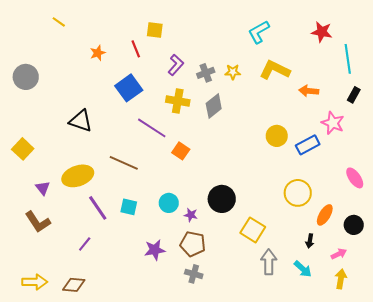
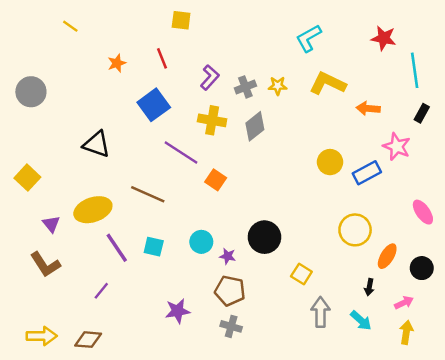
yellow square: (155, 30) -> (181, 20), moved
yellow square: (253, 230) -> (301, 274), size x0.7
purple star: (155, 250) -> (178, 311), moved

